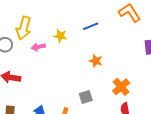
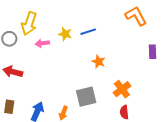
blue line: (91, 26) -> (88, 32), moved
gray square: (86, 97) -> (86, 97), size x1.5

